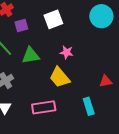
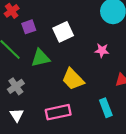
white square: (53, 19) -> (63, 32), moved
pink star: (67, 52) -> (102, 50), moved

